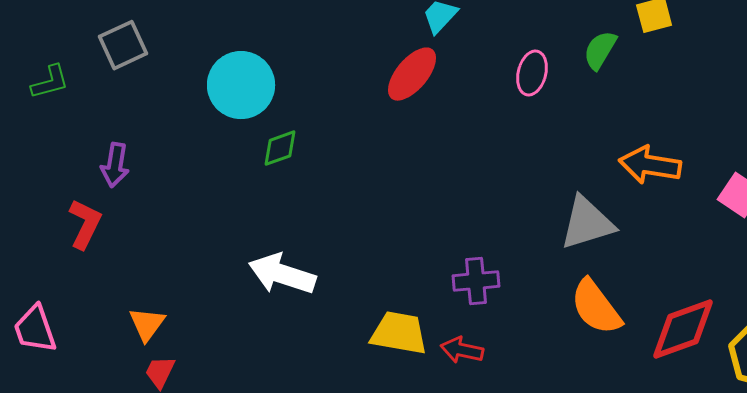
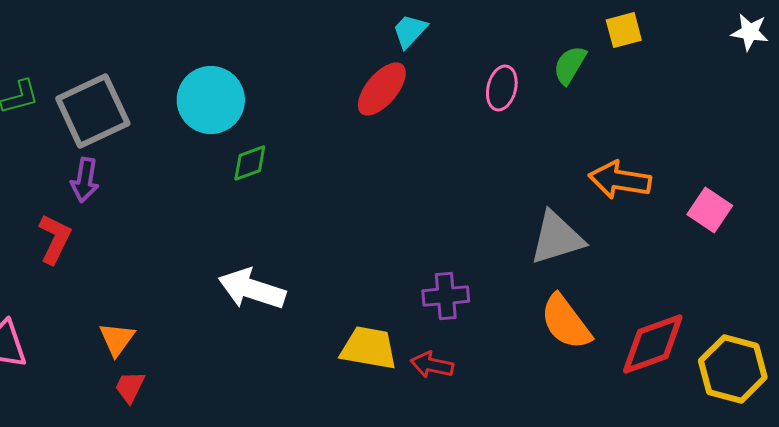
gray square: (123, 45) -> (93, 111), moved, size x1.5

